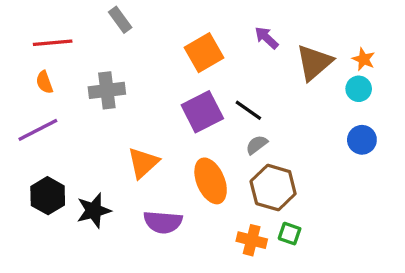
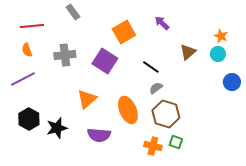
brown triangle: (314, 62) -> (188, 52), moved, size x0.7
purple square: (202, 112) -> (105, 61), moved, turned -30
blue circle: (362, 140) -> (232, 82), moved

